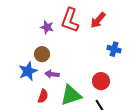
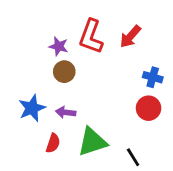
brown circle: (42, 54) -> (64, 72), moved
red circle: (101, 81) -> (149, 108), moved

